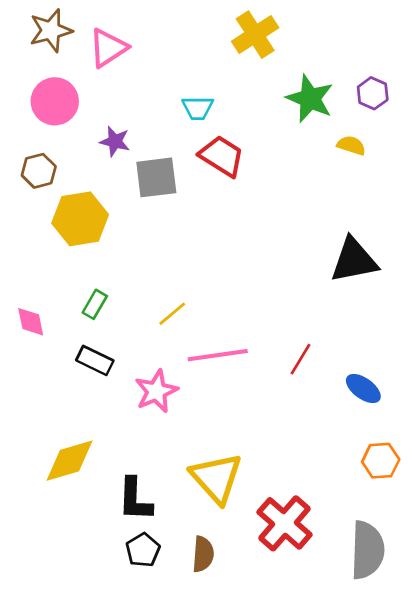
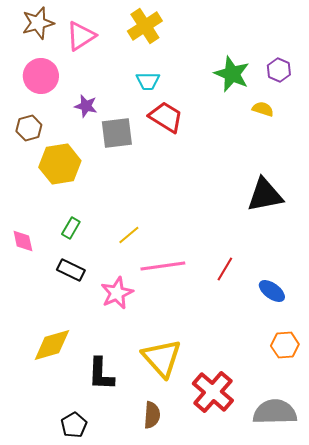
yellow cross: (255, 35) -> (145, 26), moved
black pentagon: (143, 550) -> (74, 425), moved
gray semicircle: (367, 550) -> (275, 412), turned -93

